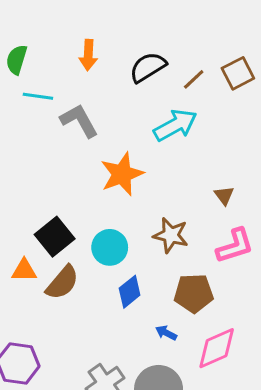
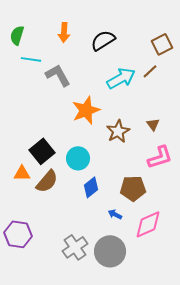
brown line: (194, 79) -> (150, 71), moved
brown star: (171, 235) -> (118, 131), moved, turned 30

